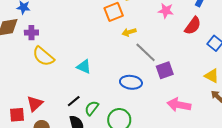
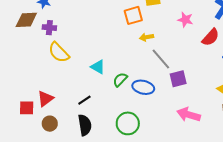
green semicircle: (92, 108) -> (120, 80), moved

